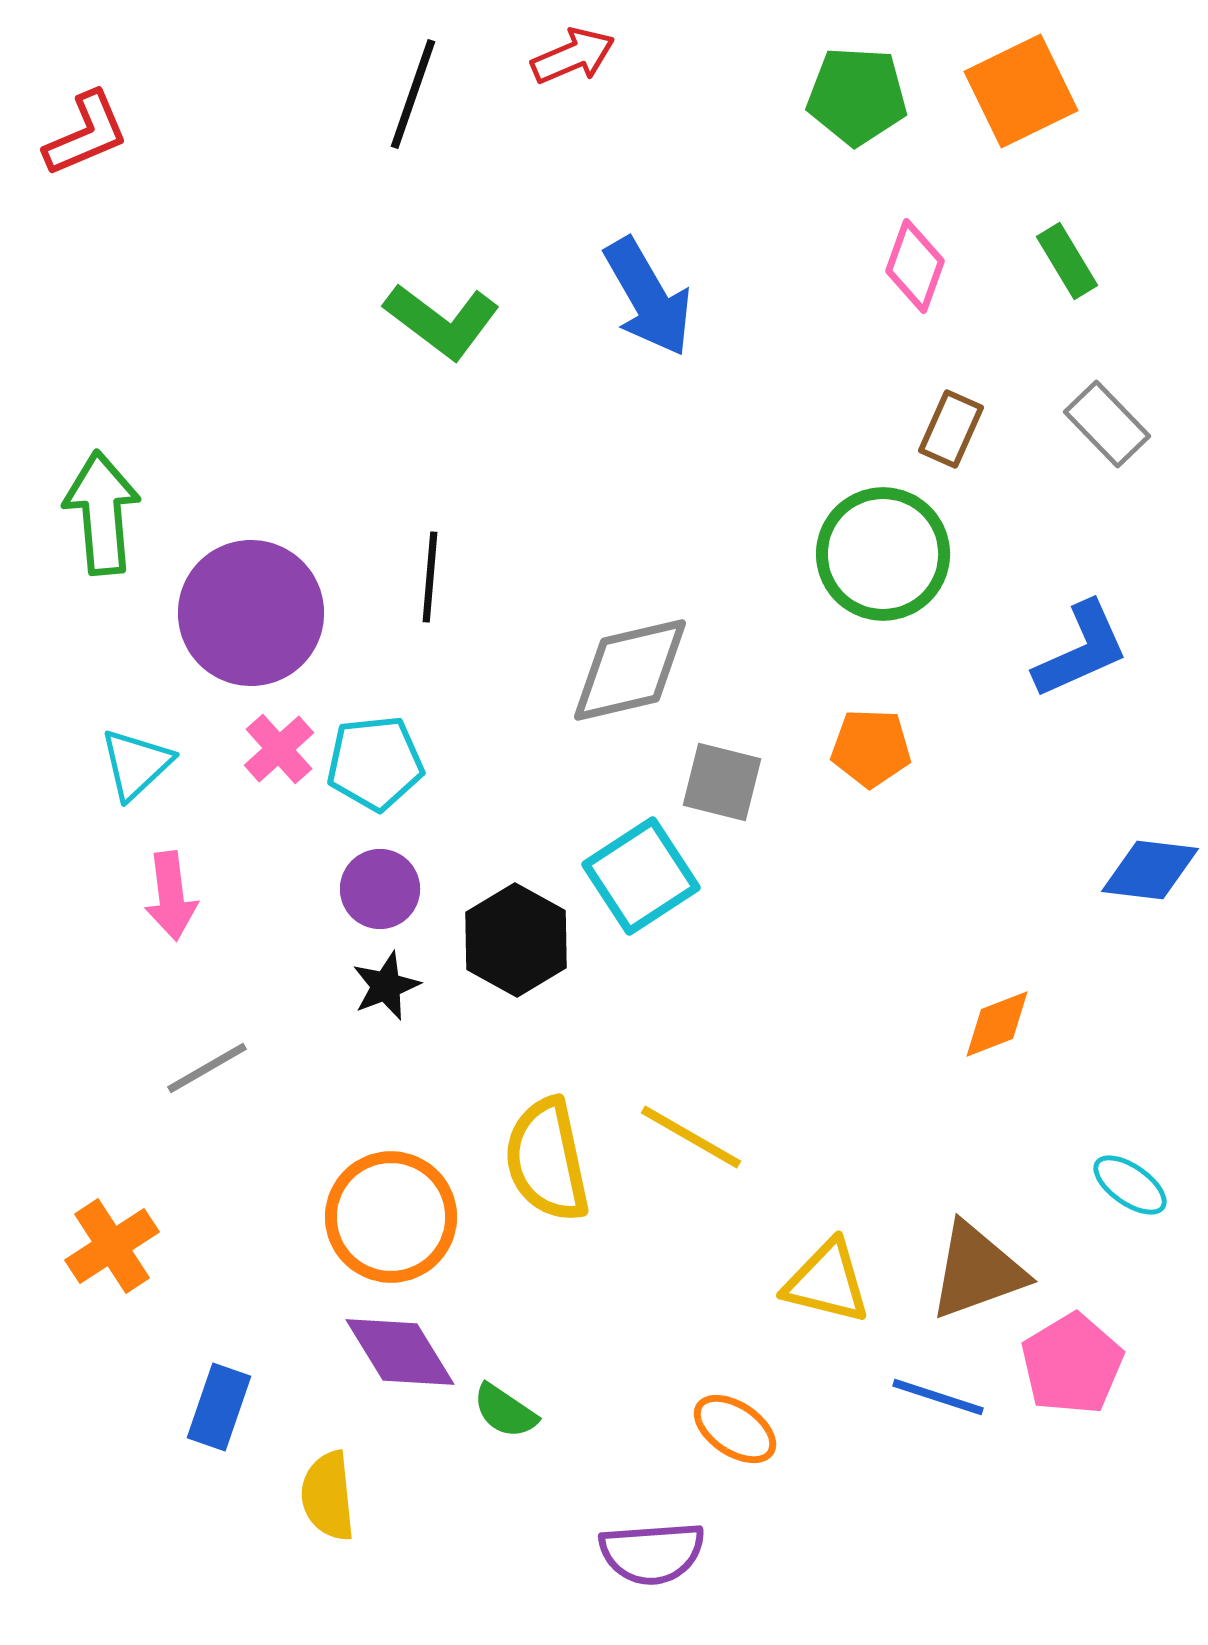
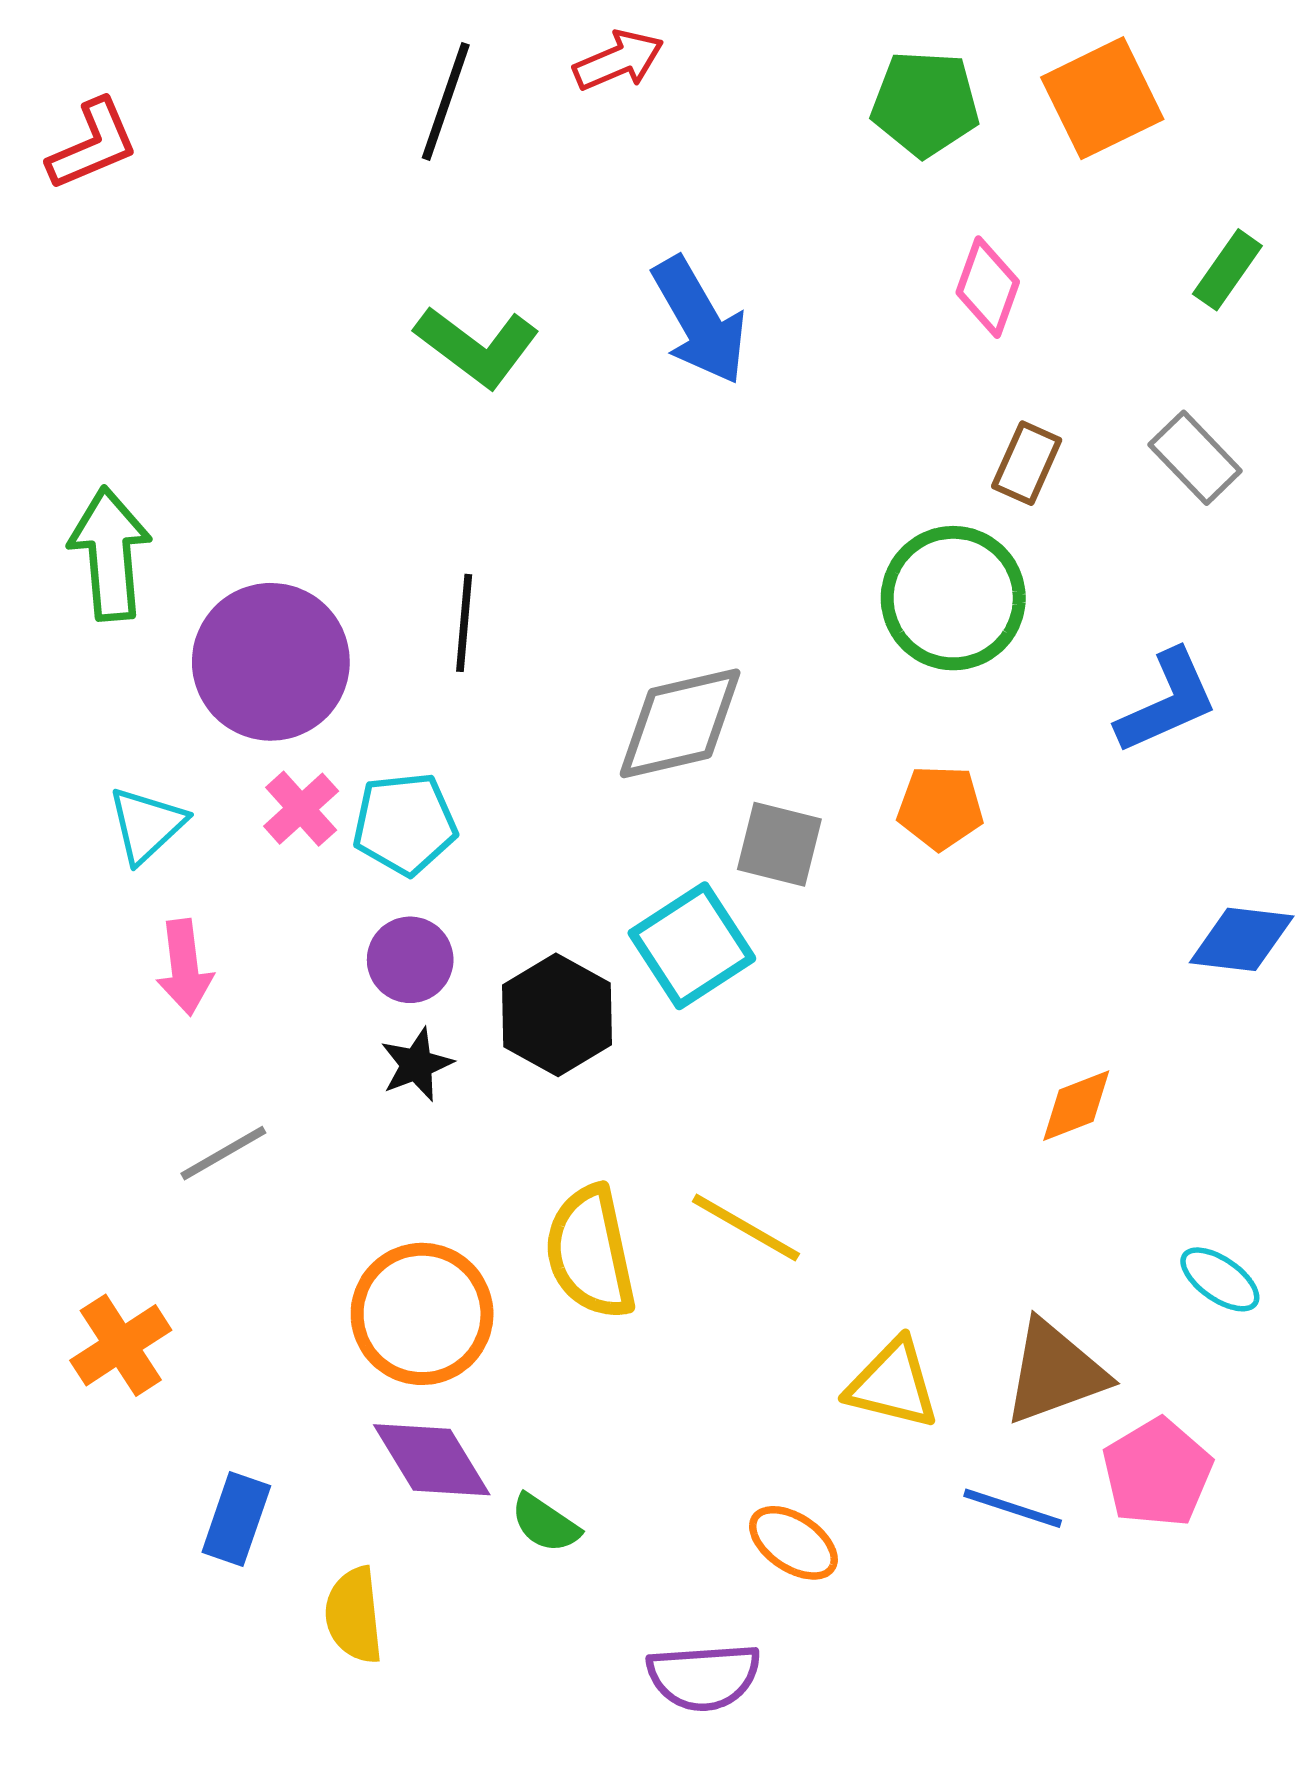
green rectangle: (1067, 261) -> (1227, 270), moved, turned 66

